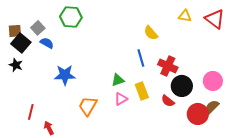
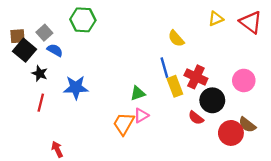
yellow triangle: (185, 16) -> (216, 19), turned -32
black star: (16, 65) -> (40, 73), moved
pink circle: (213, 81) -> (244, 80), moved
yellow rectangle: (142, 91) -> (175, 86), moved
orange trapezoid: (88, 106) -> (124, 124), moved
brown semicircle: (212, 107) -> (247, 125), turned -98
red line: (31, 112) -> (41, 103), moved

